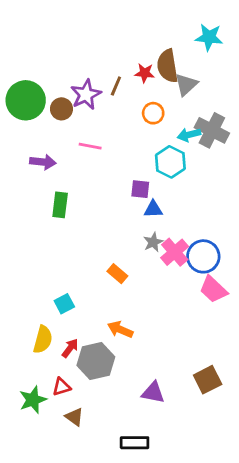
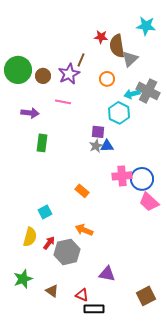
red star: (145, 73) -> (101, 37), moved
purple star: (86, 95) -> (69, 74), moved
gray star: (153, 242) -> (96, 146), moved
pink cross: (175, 252) -> (122, 176), turned 36
brown square: (208, 380) -> (146, 296), moved
red triangle: (61, 387) -> (82, 295), moved, turned 40

